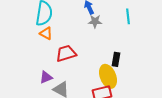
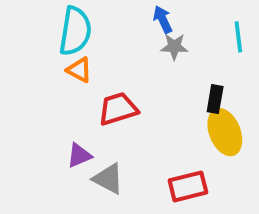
black rectangle: (116, 59) -> (215, 99), moved
yellow ellipse: (108, 76) -> (225, 132), moved

